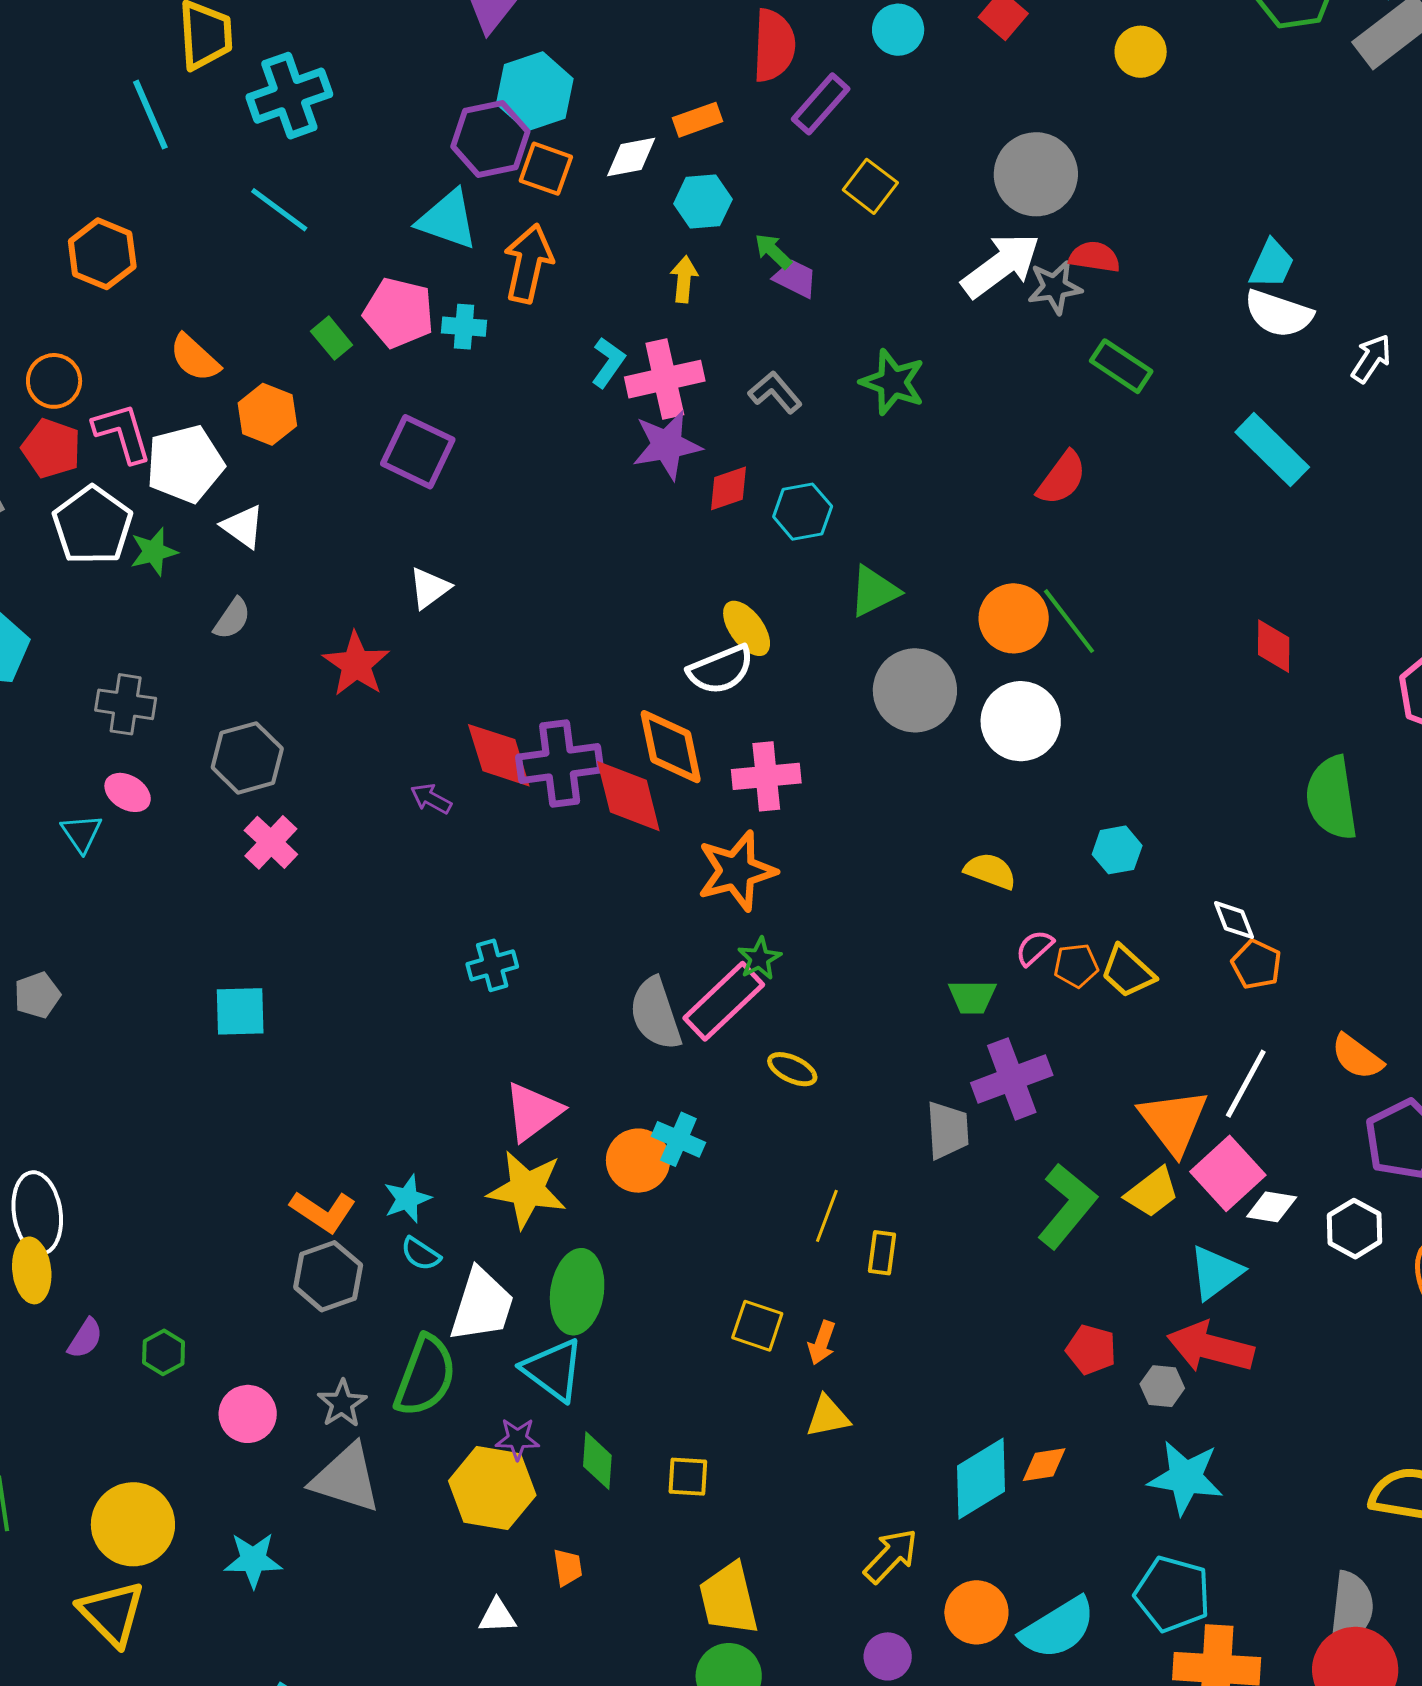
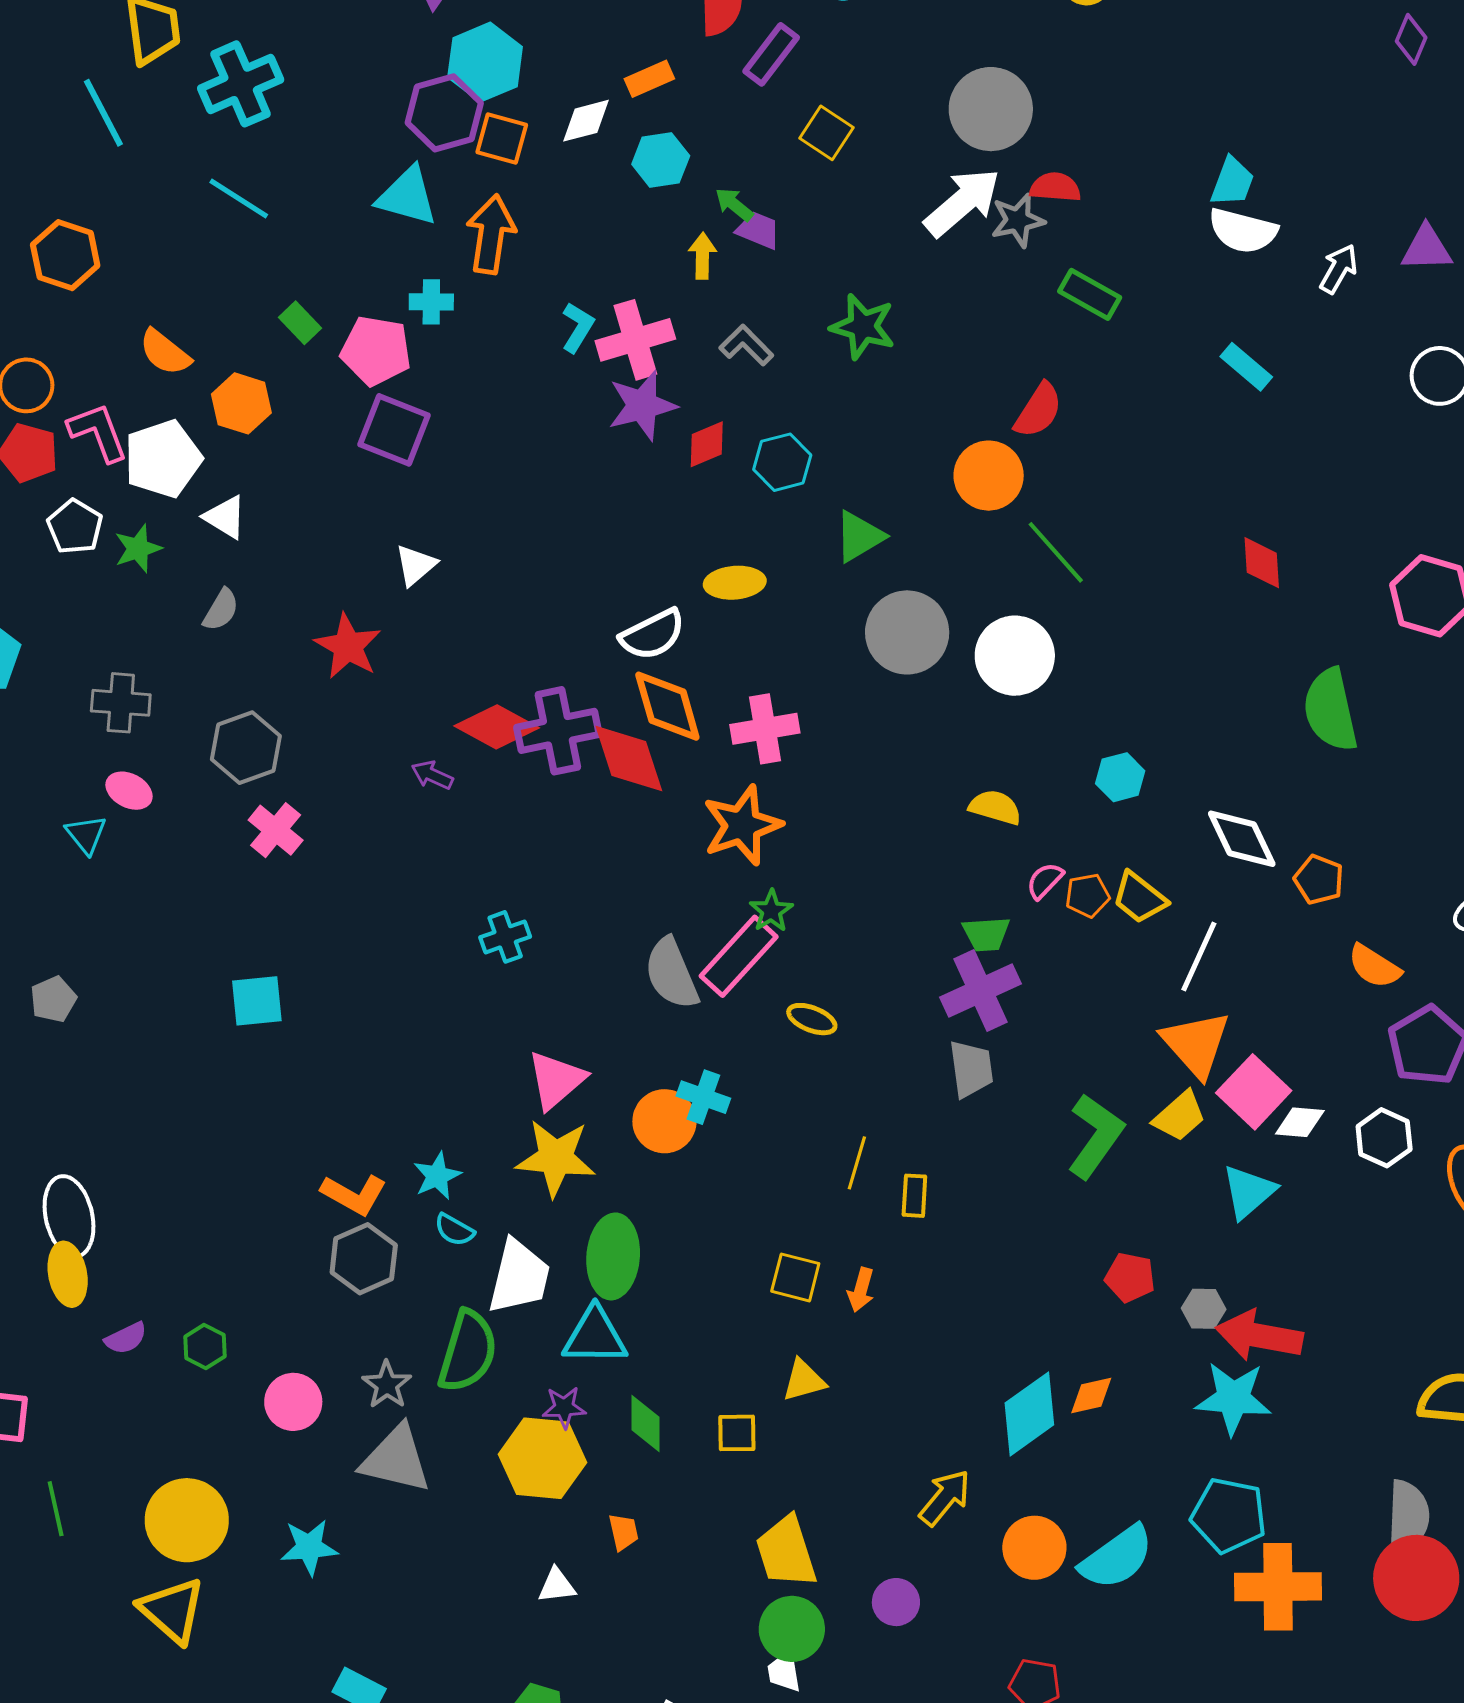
yellow arrow: (684, 279) -> (702, 256), moved
pink pentagon: (399, 313) -> (376, 351), moved
cyan rectangle: (1272, 450) -> (1246, 367), size x0.7
white pentagon: (92, 525) -> (75, 527), size x0.7
orange circle: (1014, 618) -> (989, 476), moved
yellow ellipse: (747, 628) -> (735, 583), turned -54
white semicircle: (721, 670) -> (653, 635), moved
red diamond: (499, 755) -> (497, 727), turned -40
white diamond: (1234, 920) -> (1242, 839), size x1.6
orange pentagon: (1257, 964) -> (1319, 880), moved
purple cross: (1012, 1079) -> (980, 991), moved
white line: (1246, 1084) -> (1199, 956), moved
purple semicircle: (85, 1338) -> (126, 1338), turned 36
red arrow: (1210, 1347) -> (1259, 1336), moved
cyan triangle: (553, 1370) -> (595, 1336), turned -32
yellow triangle: (828, 1416) -> (804, 1380), moved
purple circle: (888, 1656) -> (896, 1602), moved

